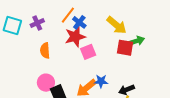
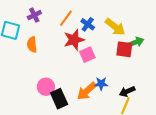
blue cross: (79, 22) -> (88, 24), moved
purple cross: (37, 23) -> (34, 15), moved
orange semicircle: (45, 51) -> (32, 45), moved

